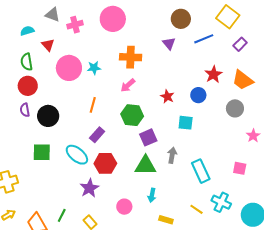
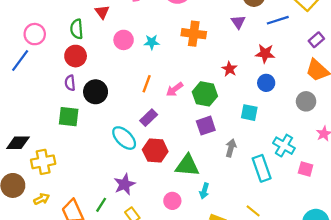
purple rectangle: (240, 44) -> (316, 40), moved
pink circle: (69, 68) -> (124, 40), size x0.7
red star: (213, 74) -> (265, 53), moved, turned 30
pink arrow: (128, 85) -> (175, 89), moved
red star: (167, 97) -> (230, 69), moved
green hexagon: (132, 115) -> (205, 94), moved
green square: (42, 152) -> (69, 117), moved
green triangle: (145, 166) -> (187, 165), moved
purple star: (89, 188) -> (125, 184), moved
cyan cross: (221, 202) -> (284, 146), moved

